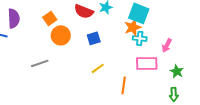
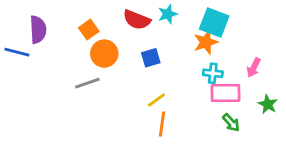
cyan cross: (140, 38) -> (213, 73), moved
gray line: (40, 63) -> (87, 83), moved
orange line: (124, 85) -> (162, 124), moved
green arrow: (174, 94) -> (231, 123), moved, turned -40

